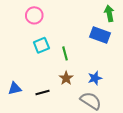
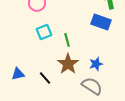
brown star: (66, 78) -> (68, 64), size x1.5
black line: (42, 93) -> (45, 78), turned 64

